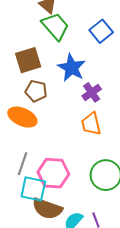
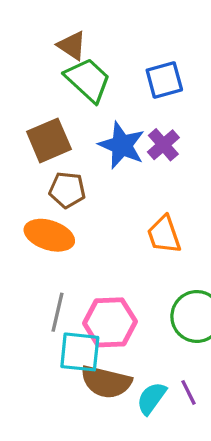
blue square: (101, 31) -> (164, 80), turned 30
purple cross: (92, 92) -> (163, 145), moved

